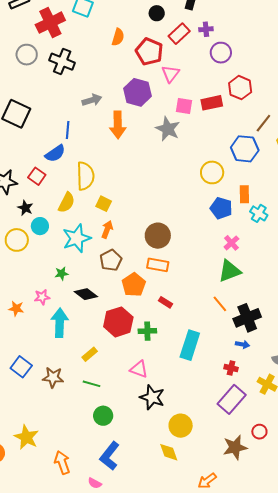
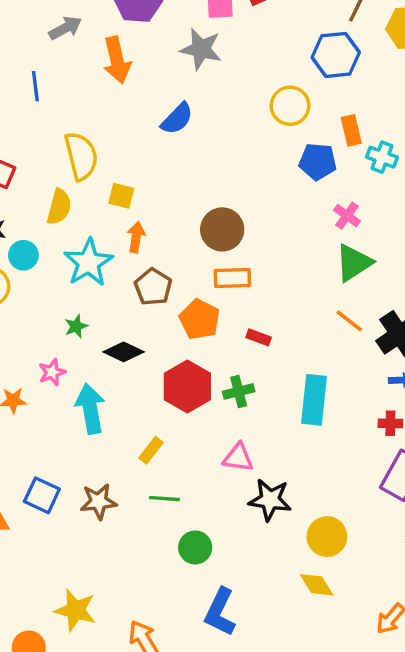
blue semicircle: (55, 153) -> (177, 119), moved

